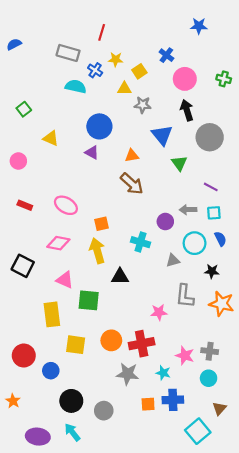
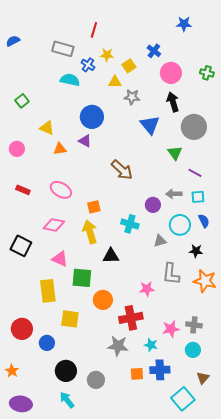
orange triangle: (132, 156) -> (60, 149), moved
green triangle: (179, 163) -> (175, 153), moved
orange circle: (111, 340) -> (103, 300), moved
pink star: (185, 356) -> (171, 329), turned -30
purple ellipse: (38, 437) -> (21, 404), moved

